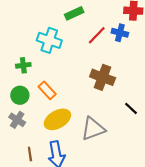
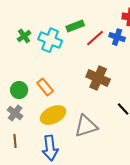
green rectangle: (74, 13) -> (75, 26), moved
green cross: (23, 65) -> (24, 36), moved, turned -32
brown line: (30, 154) -> (15, 141), moved

